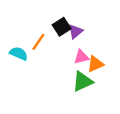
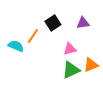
purple triangle: (76, 31) -> (83, 23), moved, turned 32
orange triangle: (95, 64) -> (91, 65), moved

